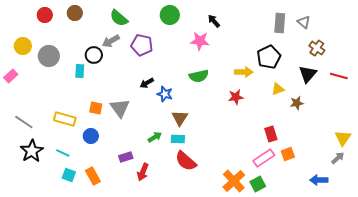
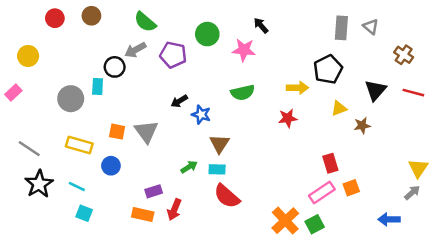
green circle: (170, 15) -> (207, 34), moved
brown cross: (317, 48) -> (404, 55), moved
gray circle: (49, 56) -> (71, 99), moved
orange rectangle: (93, 176) -> (143, 214), moved, turned -48

